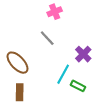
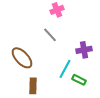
purple cross: (83, 54) -> (84, 50), turned 35
brown rectangle: (20, 92) -> (33, 86), moved

